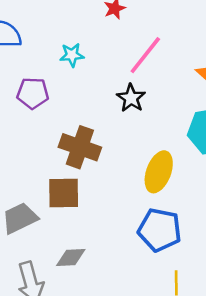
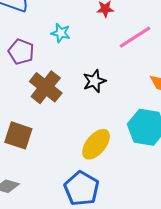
pink line: (145, 55) -> (135, 37), moved
brown cross: (80, 147) -> (46, 87), moved

